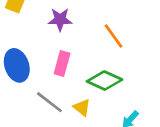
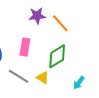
purple star: (60, 20) -> (37, 16), moved
green diamond: (105, 81) -> (57, 56), turned -50

